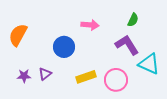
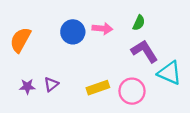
green semicircle: (133, 20) -> (139, 23), moved
blue circle: (64, 47) -> (73, 32), moved

